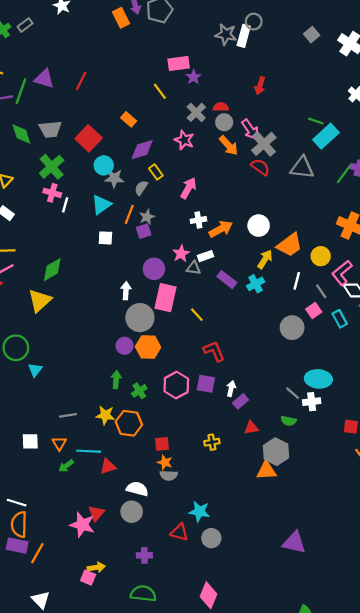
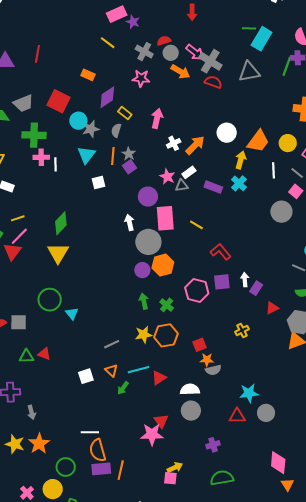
green cross: (52, 167) -> (34, 135), turned -30

